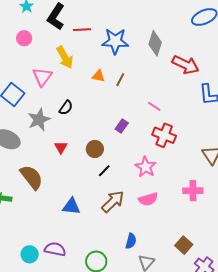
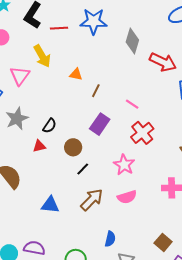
blue star: (115, 41) -> (94, 21), moved
brown line: (120, 80) -> (96, 91), moved
black semicircle: (66, 108) -> (50, 126), moved
purple rectangle: (122, 126) -> (100, 124), size x1.5
red cross: (164, 135) -> (142, 133), turned 30
red triangle: (61, 147) -> (39, 146), turned 48

